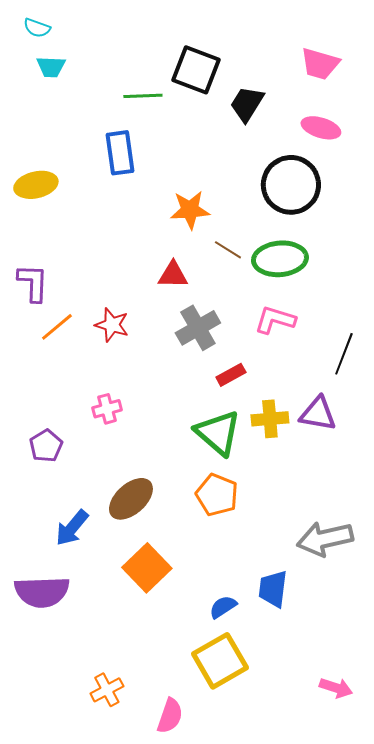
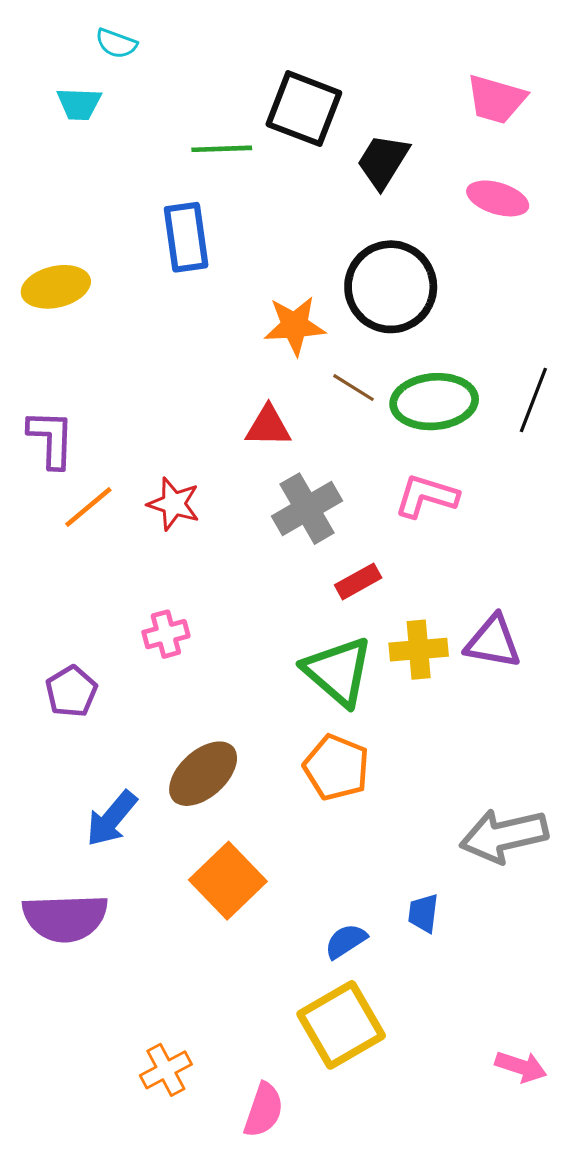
cyan semicircle: (37, 28) -> (116, 43), moved
black circle: (291, 185) -> (391, 287), moved
black line: (344, 354) -> (533, 400), moved
blue trapezoid: (273, 589) -> (423, 913), size x0.7

